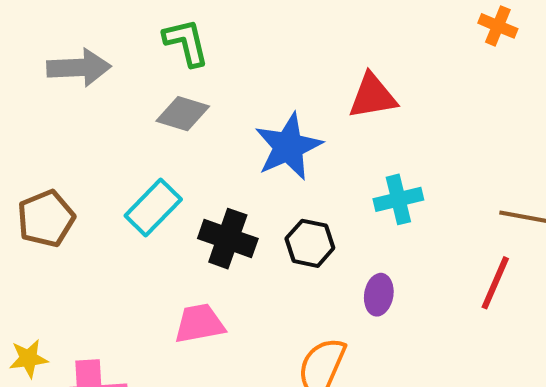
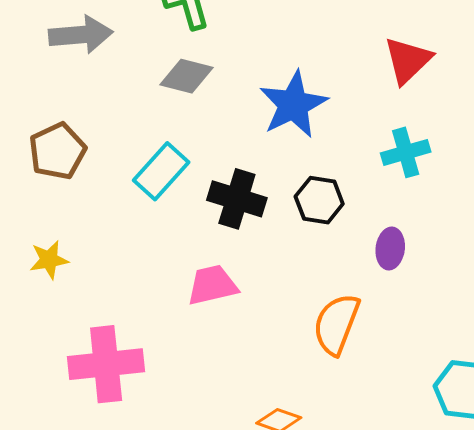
red triangle: (373, 96) -> (408, 60), moved, turned -32
brown pentagon: (46, 219) -> (57, 151), moved
yellow star: (28, 359) -> (49, 260), moved

